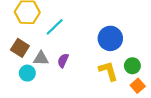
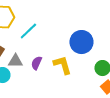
yellow L-shape: (108, 71) -> (62, 65), moved

